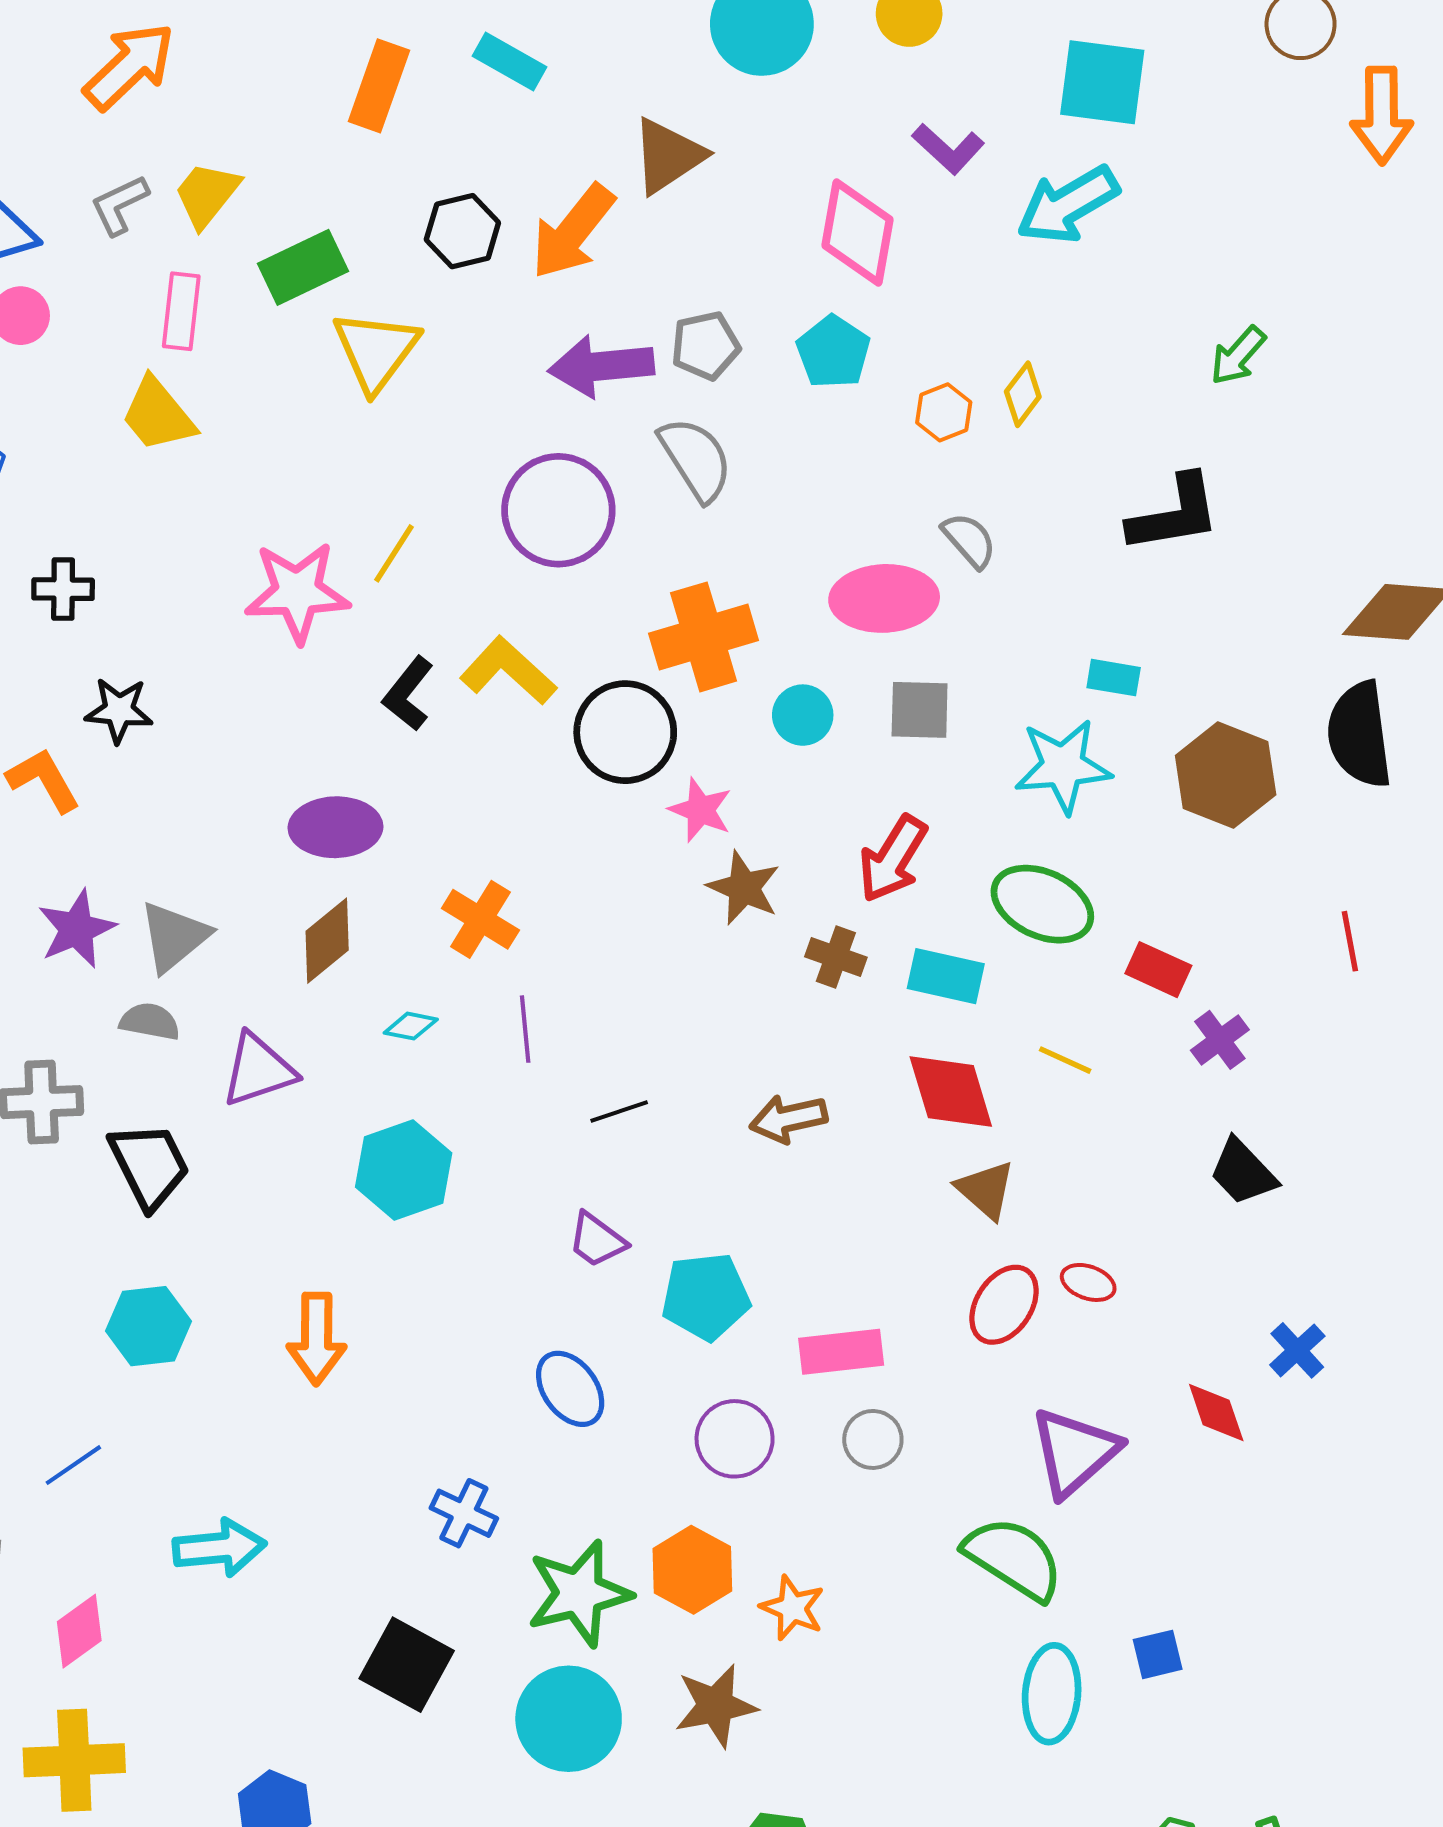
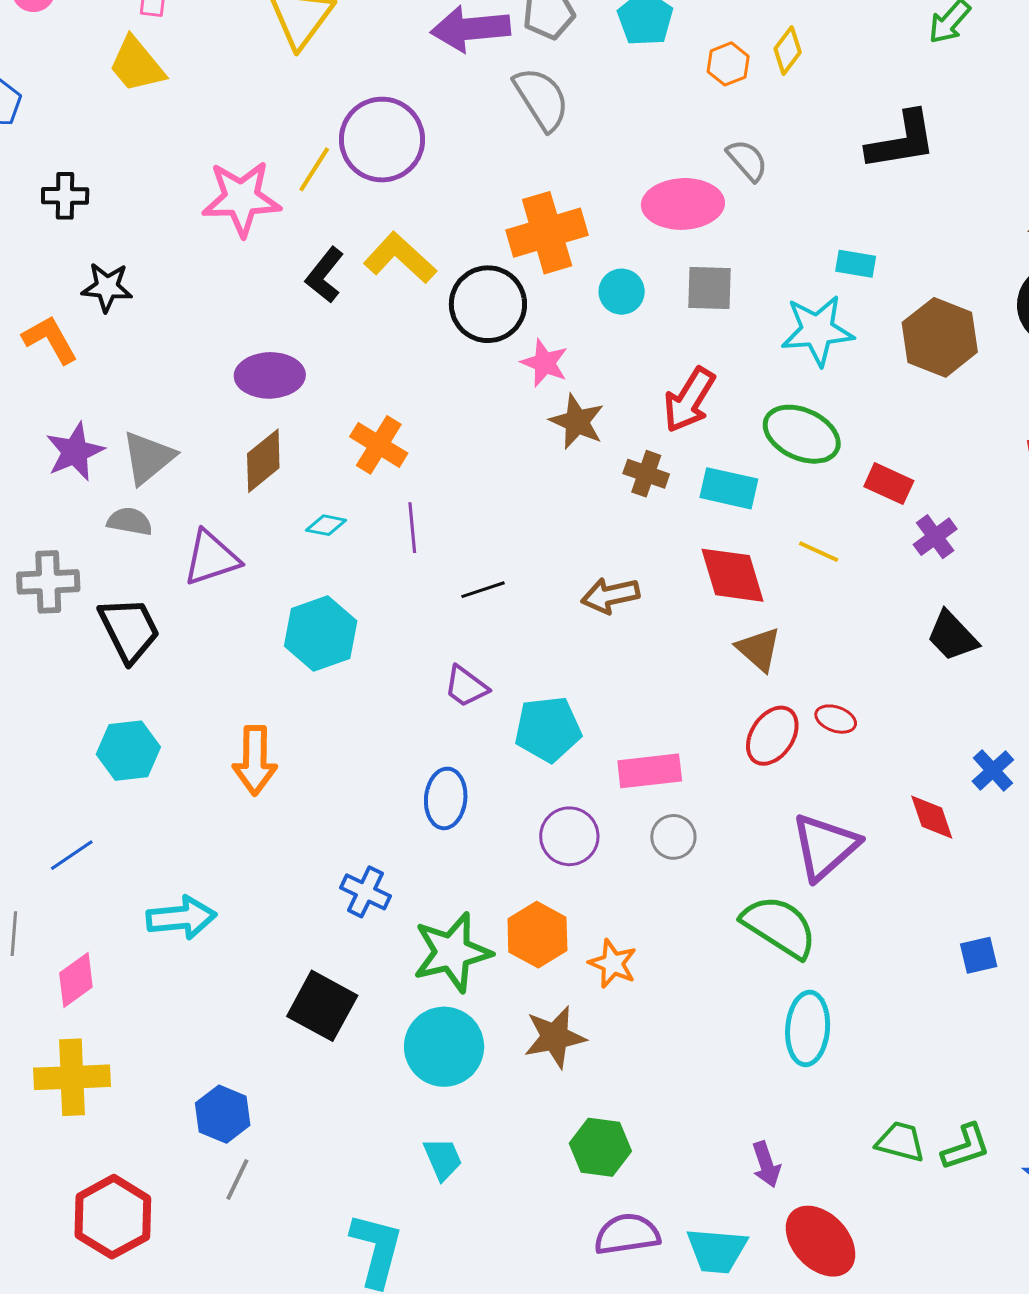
purple circle: (558, 510) -> (382, 140), moved
blue ellipse: (570, 1389) -> (446, 798), turned 42
blue square: (1158, 1654) -> (979, 955), moved

